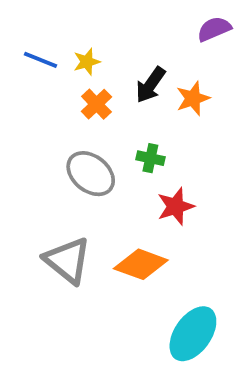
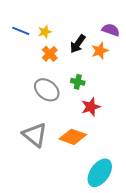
purple semicircle: (214, 29) -> (111, 30), moved, turned 42

